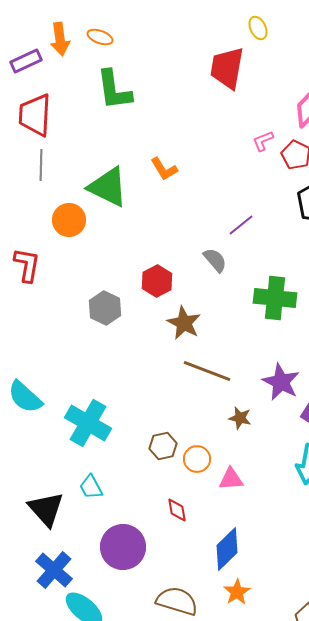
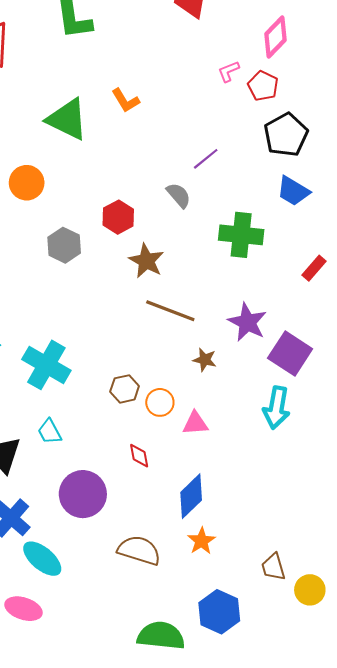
orange circle: (69, 220) -> (27, 183), moved

